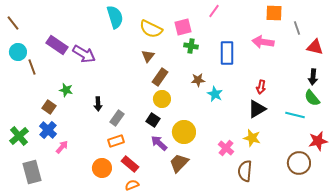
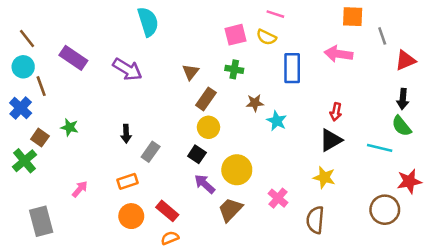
pink line: (214, 11) -> (275, 14), turned 72
brown line: (13, 23) -> (27, 38), moved
yellow semicircle: (151, 29) -> (266, 37), moved, size x0.7
green cross: (191, 46) -> (234, 69), moved
red triangle: (315, 47) -> (405, 60), turned -36
purple arrow: (84, 54) -> (127, 69), moved
green star: (66, 90) -> (69, 127), moved
brown square: (49, 107) -> (40, 138), moved
blue cross: (48, 130) -> (21, 108), moved
green cross: (19, 136) -> (24, 161), moved
orange rectangle: (116, 141) -> (127, 181), moved
pink cross: (226, 148) -> (278, 198), moved

